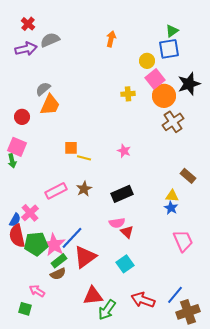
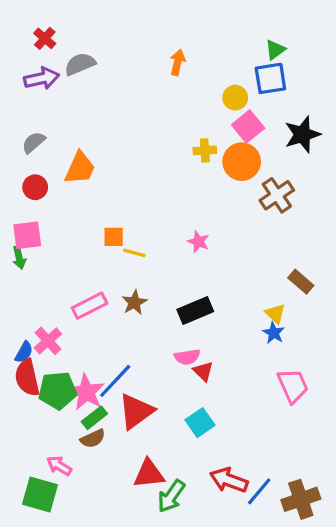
gray semicircle: (43, 89) -> (34, 142), moved
orange circle: (164, 96) -> (242, 162), moved
pink square: (17, 147) -> (27, 235), turned -30
yellow triangle: (172, 196) -> (275, 314), turned 40
blue line: (175, 295) -> (259, 491), moved
green square: (25, 309) -> (40, 495), size x1.6

